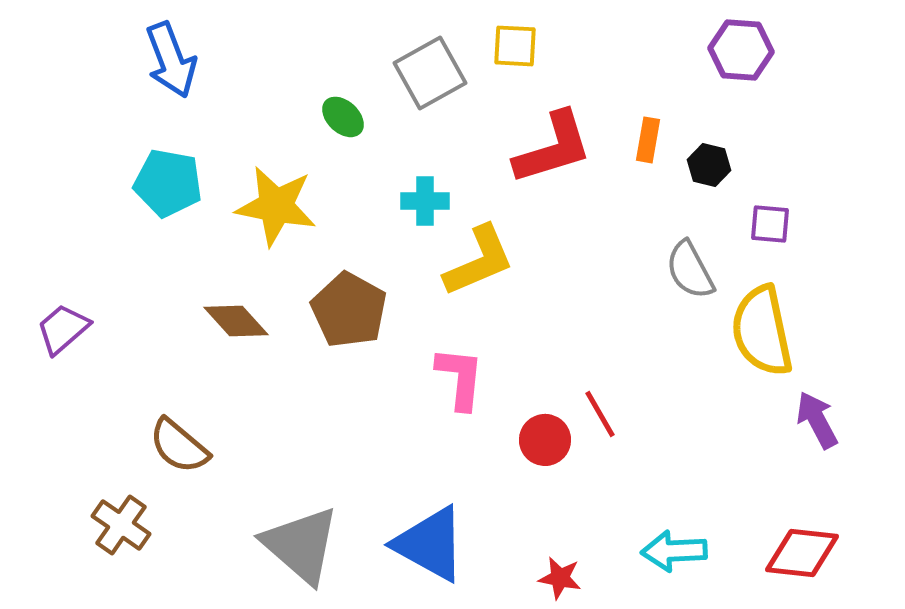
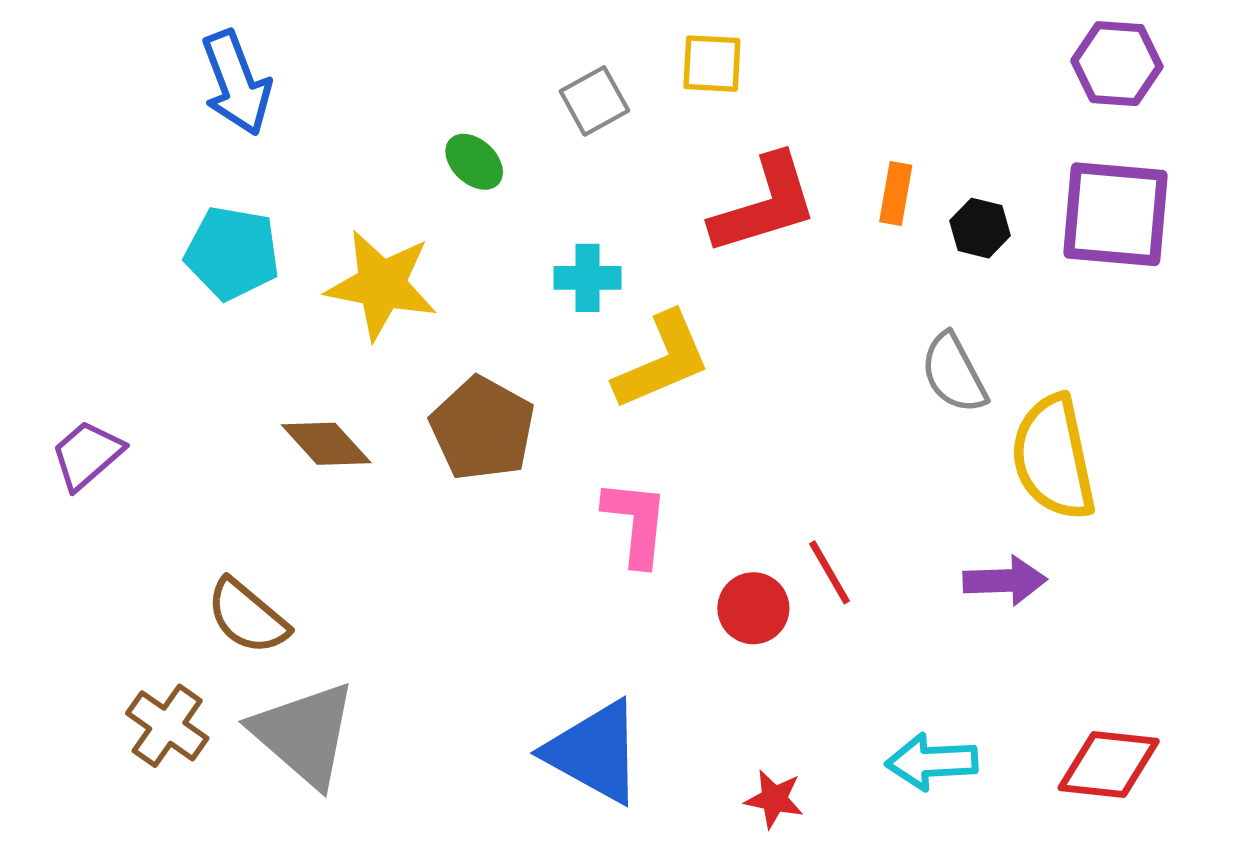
purple hexagon: (741, 50) -> (1117, 64), moved
gray square: (430, 73) -> (594, 101), size x0.7
purple square: (770, 224) -> (1116, 214), moved, size x2.0
purple arrow: (817, 420) -> (1005, 581), moved, turned 116
gray triangle: (301, 545) -> (304, 734), moved

